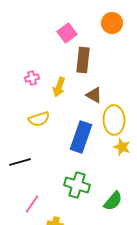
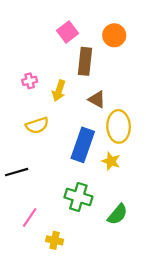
orange circle: (112, 23) -> (114, 35), moved
yellow star: (122, 147) -> (111, 161), moved

